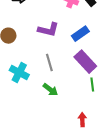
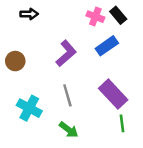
purple L-shape: (48, 30) -> (66, 53), turned -55
blue rectangle: (80, 34) -> (107, 46), moved

